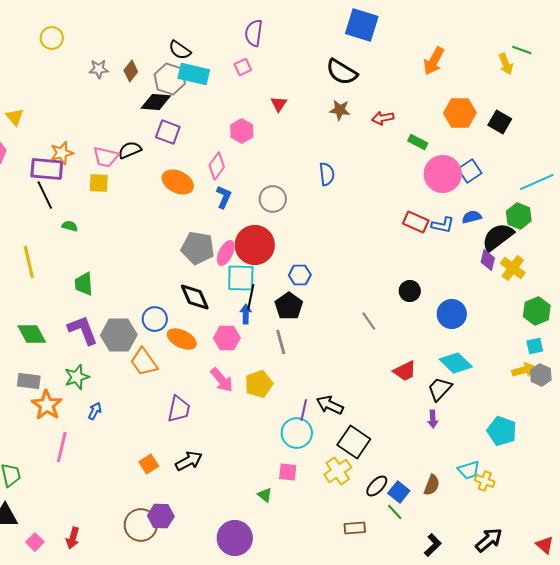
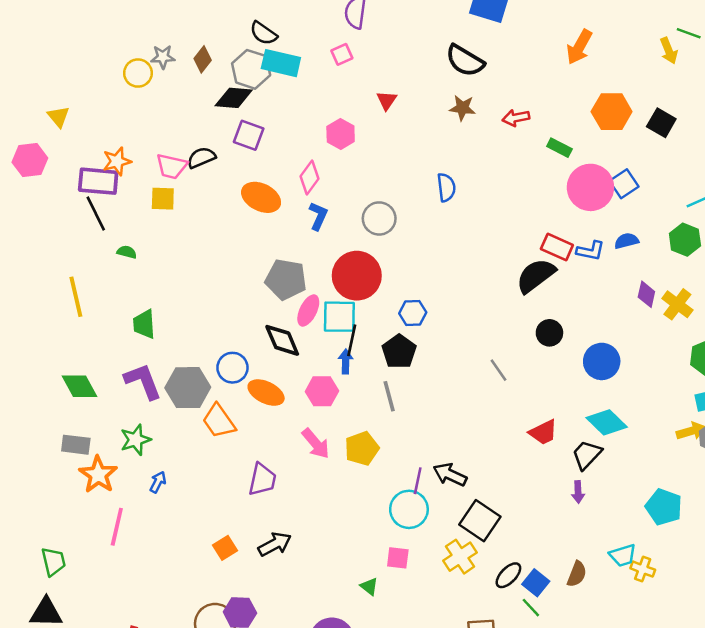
yellow circle: (52, 38) -> (138, 73), moved
black semicircle: (498, 237) -> (536, 276), moved
pink ellipse: (226, 253) -> (308, 310), moved

